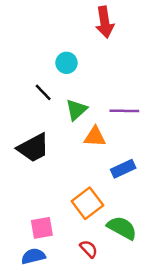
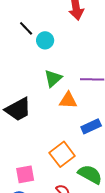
black line: (43, 92) -> (26, 28), moved

